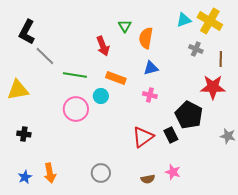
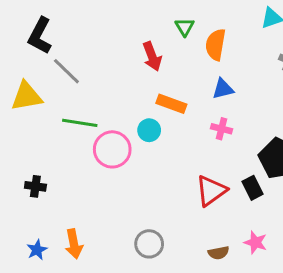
green line: (75, 75) -> (80, 123), moved
yellow triangle: (18, 90) -> (27, 96), moved

